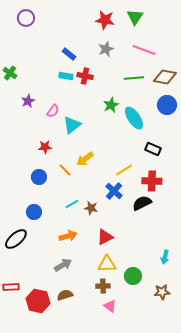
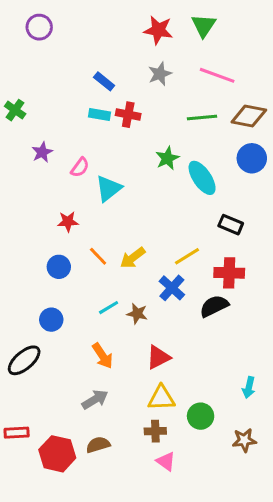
yellow arrow: (85, 159) -> (133, 258), moved
orange arrow: (68, 236) -> (103, 356), turned 72

